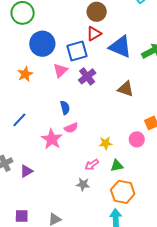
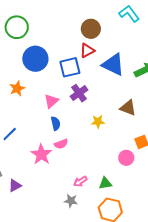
pink triangle: (60, 70) -> (51, 101), moved
brown triangle: (126, 89) -> (128, 108), moved
yellow star: (106, 143) -> (98, 122), moved

